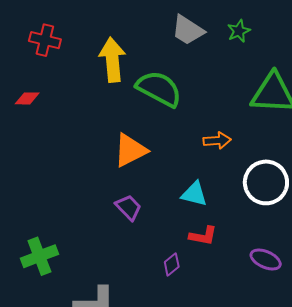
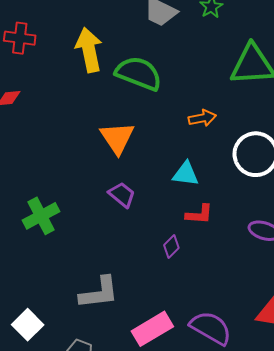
orange triangle: (130, 150) -> (117, 138), turned -30
green cross: (39, 256) -> (41, 216), moved

